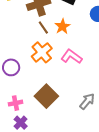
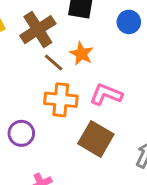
orange cross: (42, 52) -> (61, 100), turned -30
brown square: (46, 96) -> (96, 139), moved

